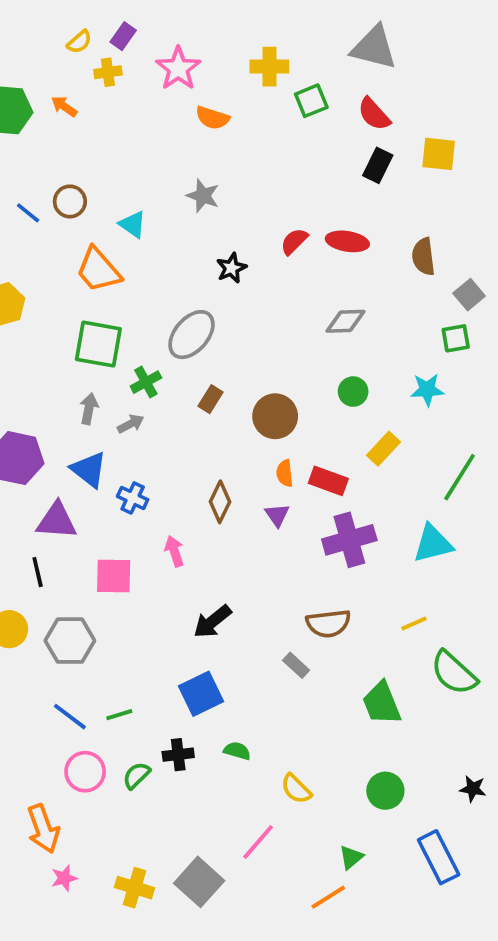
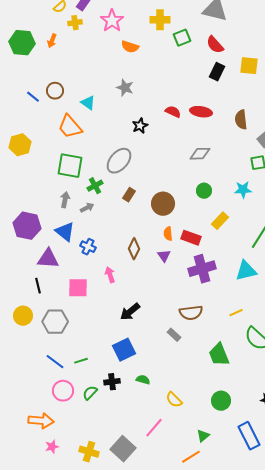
orange arrow: (64, 106) -> (52, 41), turned -104
red semicircle: (294, 241) -> (173, 112), turned 70
orange arrow: (43, 829) -> (41, 421), turned -65

